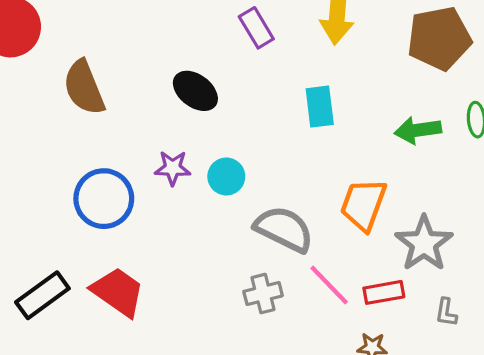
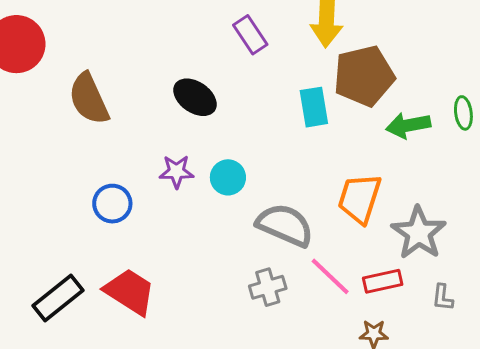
brown pentagon: (439, 38) -> (364, 76), moved
blue circle: (104, 199) -> (112, 204), size x0.7

